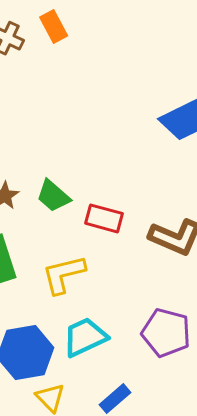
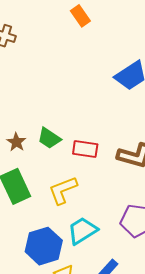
orange rectangle: (54, 27) -> (80, 16), moved

